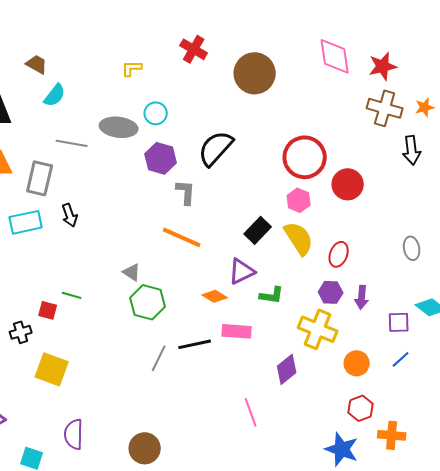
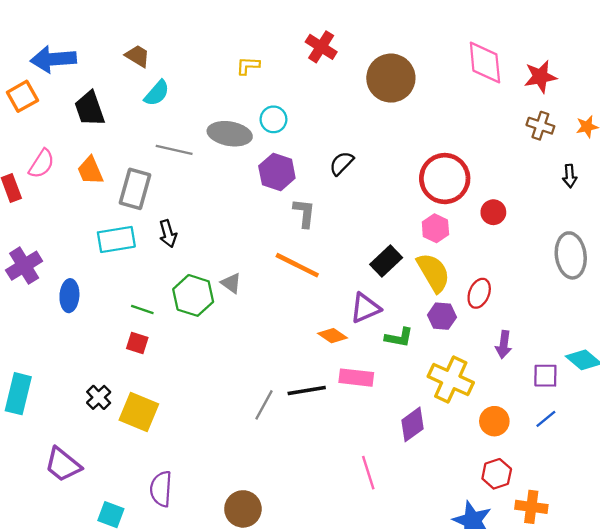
brown cross: (385, 108) -> (540, 126), size x0.7
black semicircle: (216, 148) -> (342, 163), size x0.6
black arrow: (412, 150) -> (570, 176), size x0.7
red circle: (348, 184) -> (493, 212), size x0.7
gray ellipse: (412, 248) -> (571, 255), moved, size x1.6
gray triangle: (132, 272) -> (231, 283), moved
purple hexagon: (331, 292) -> (442, 316), moved
green line: (72, 295) -> (142, 309), moved
green hexagon: (148, 302) -> (193, 295), moved
black cross: (21, 332) -> (99, 397), moved, turned -30

